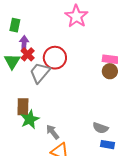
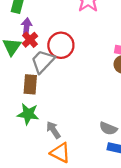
brown rectangle: (23, 107) -> (30, 84), moved
green star: (30, 119) -> (28, 114), turned 30

